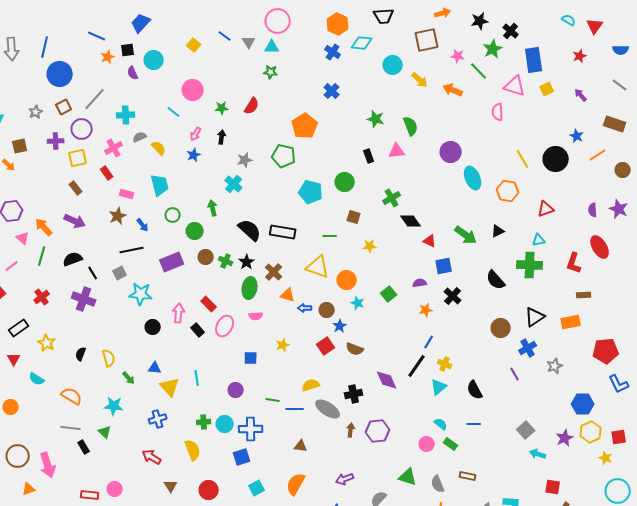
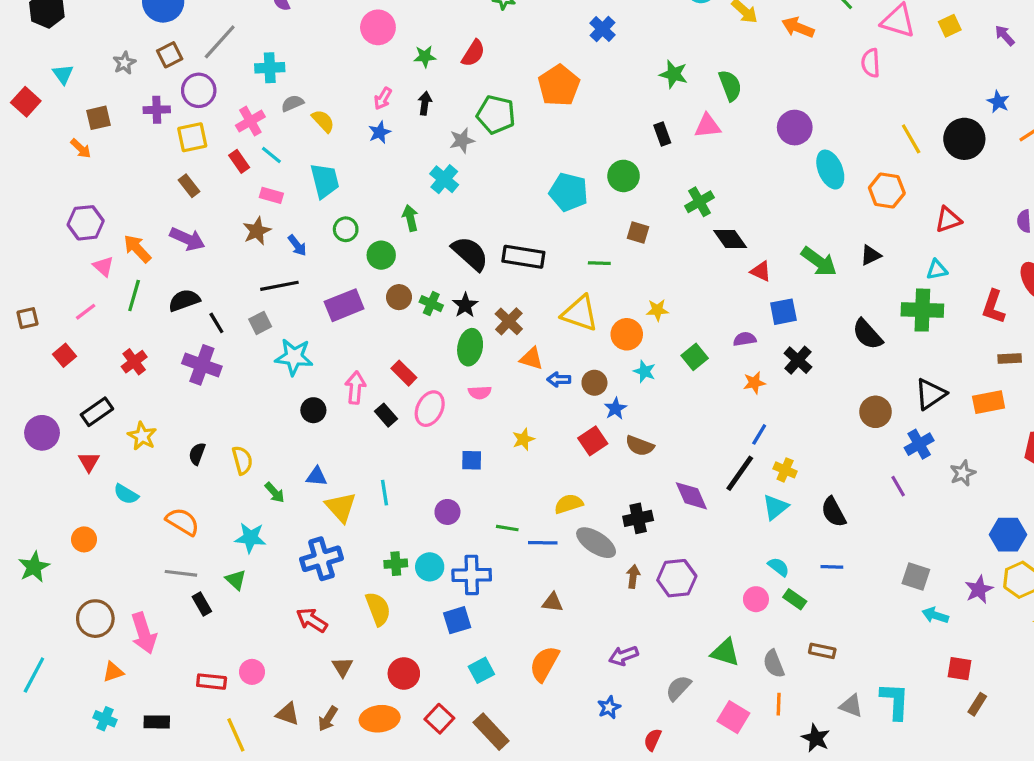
cyan line: (174, 112) -> (271, 155), moved
green pentagon: (284, 156) -> (496, 115), moved
yellow star: (370, 246) -> (657, 310), moved
blue cross: (158, 419) -> (321, 559), size x1.4
gray square: (526, 430) -> (916, 577), turned -30

